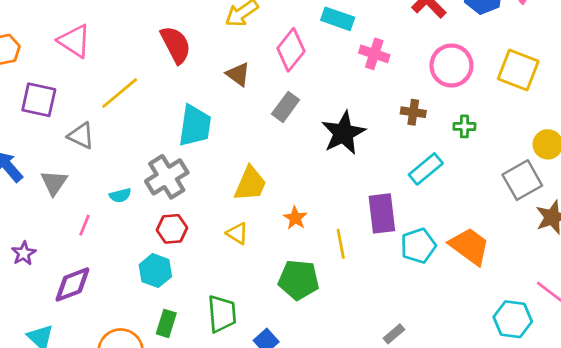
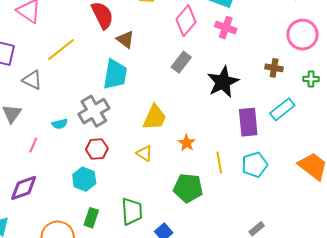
pink cross: (374, 54) -> (226, 28), moved
brown triangle: (238, 74) -> (125, 39), moved
purple rectangle: (382, 213) -> (248, 122), moved
cyan pentagon: (418, 246) -> (255, 165), moved

